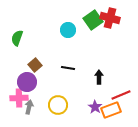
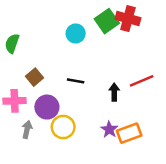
purple circle: (27, 82) -> (47, 107), moved
red line: (121, 95) -> (142, 81), moved
pink cross: (19, 98) -> (15, 101), moved

